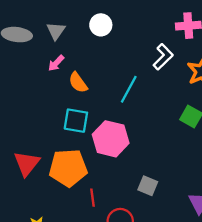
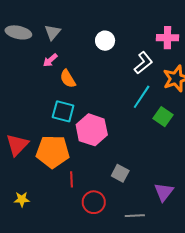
white circle: (101, 25) -> (105, 41), moved
cyan line: (129, 89) -> (142, 97), moved

